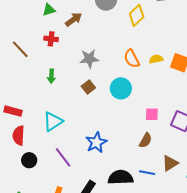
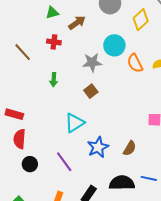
cyan circle: (121, 88) -> (114, 45), moved
cyan triangle: (53, 121) -> (74, 123), moved
brown semicircle: (146, 140) -> (130, 148), moved

